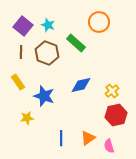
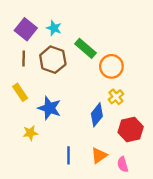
orange circle: (99, 22) -> (111, 66), moved
blue diamond: (81, 85) -> (97, 115), moved, turned -40
yellow cross: (112, 91) -> (116, 97), moved

